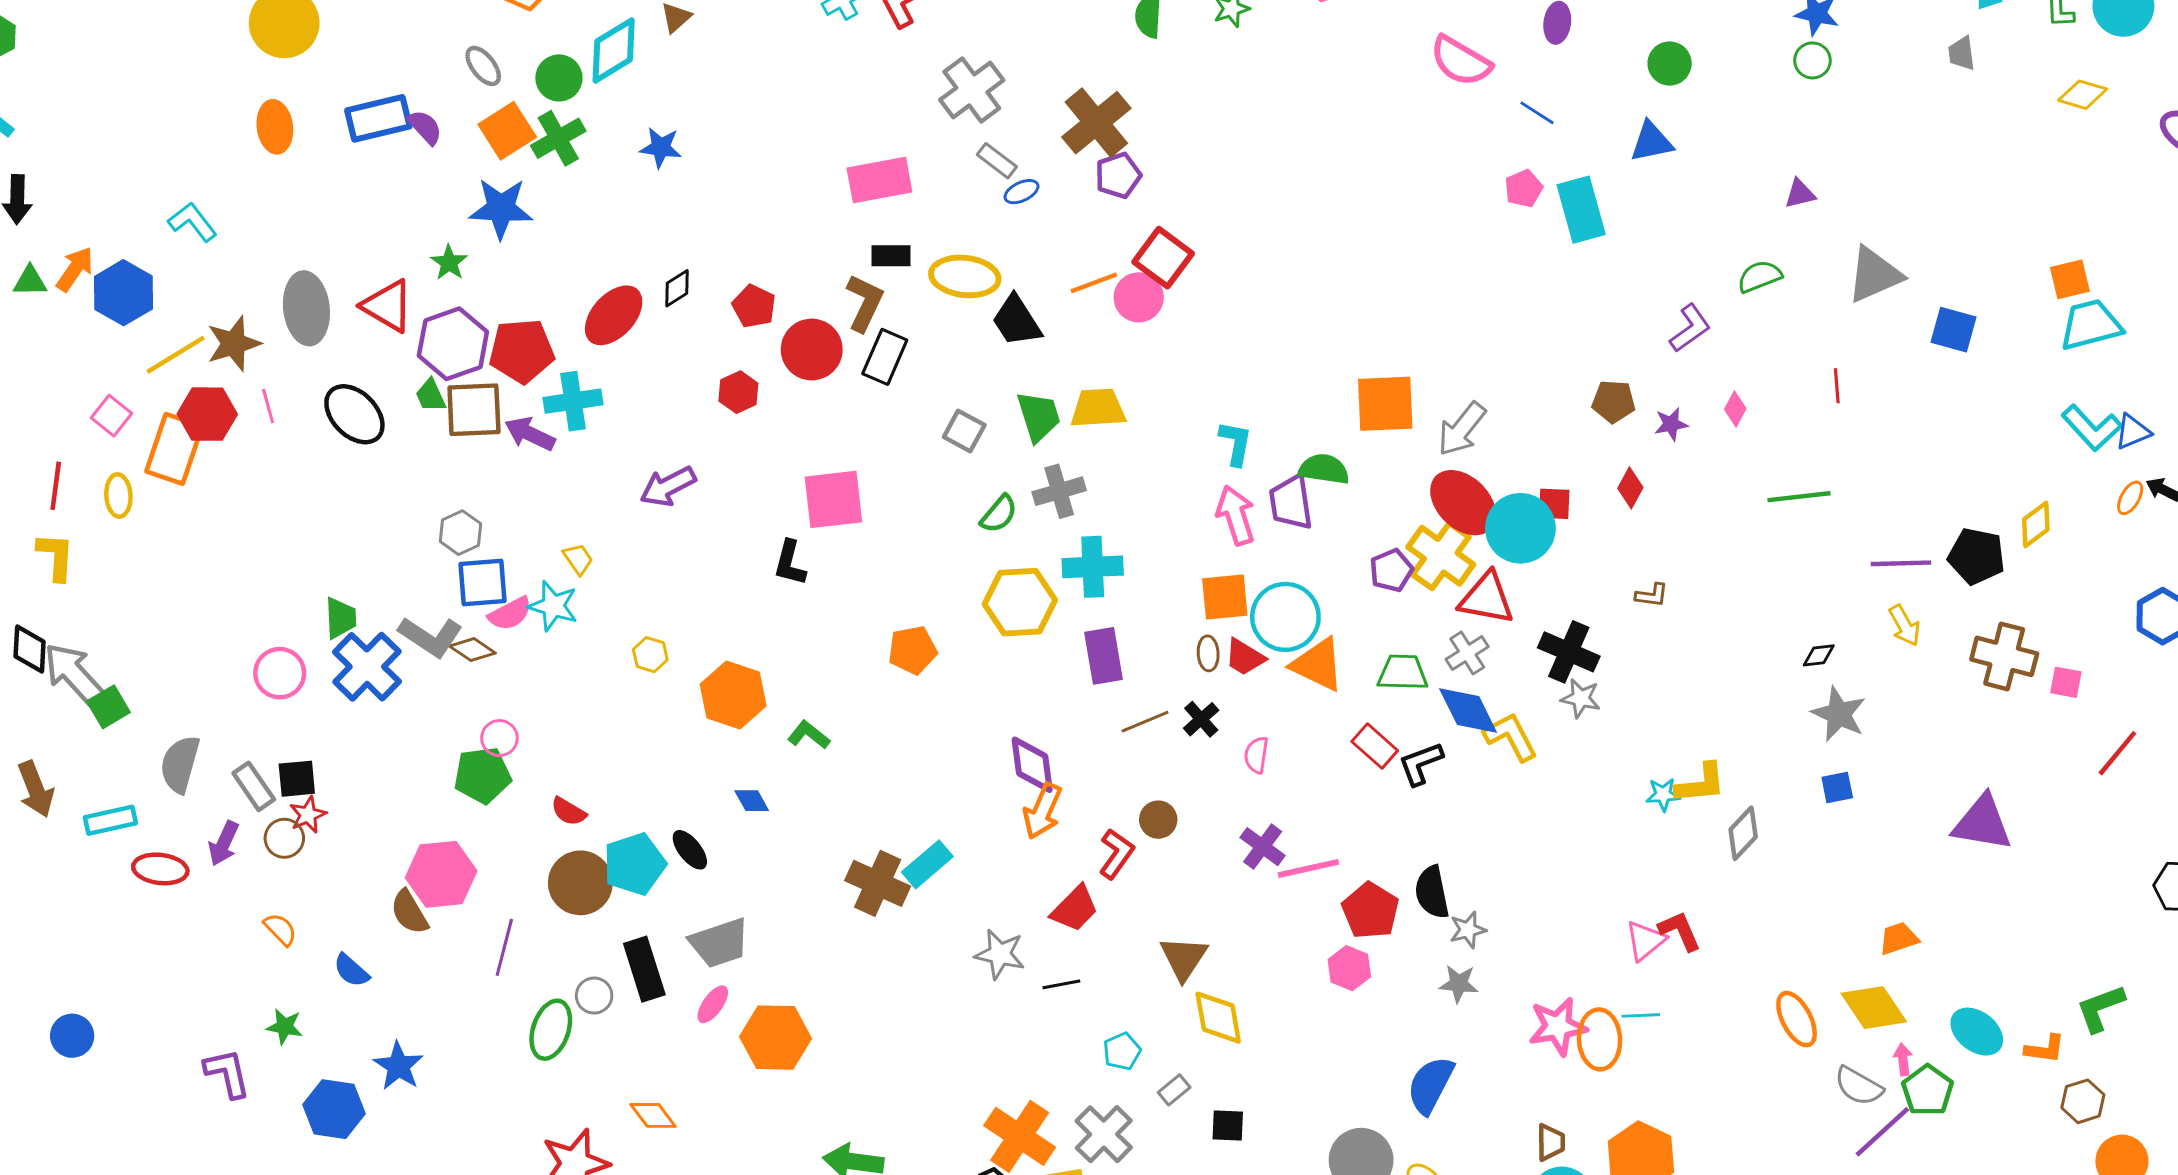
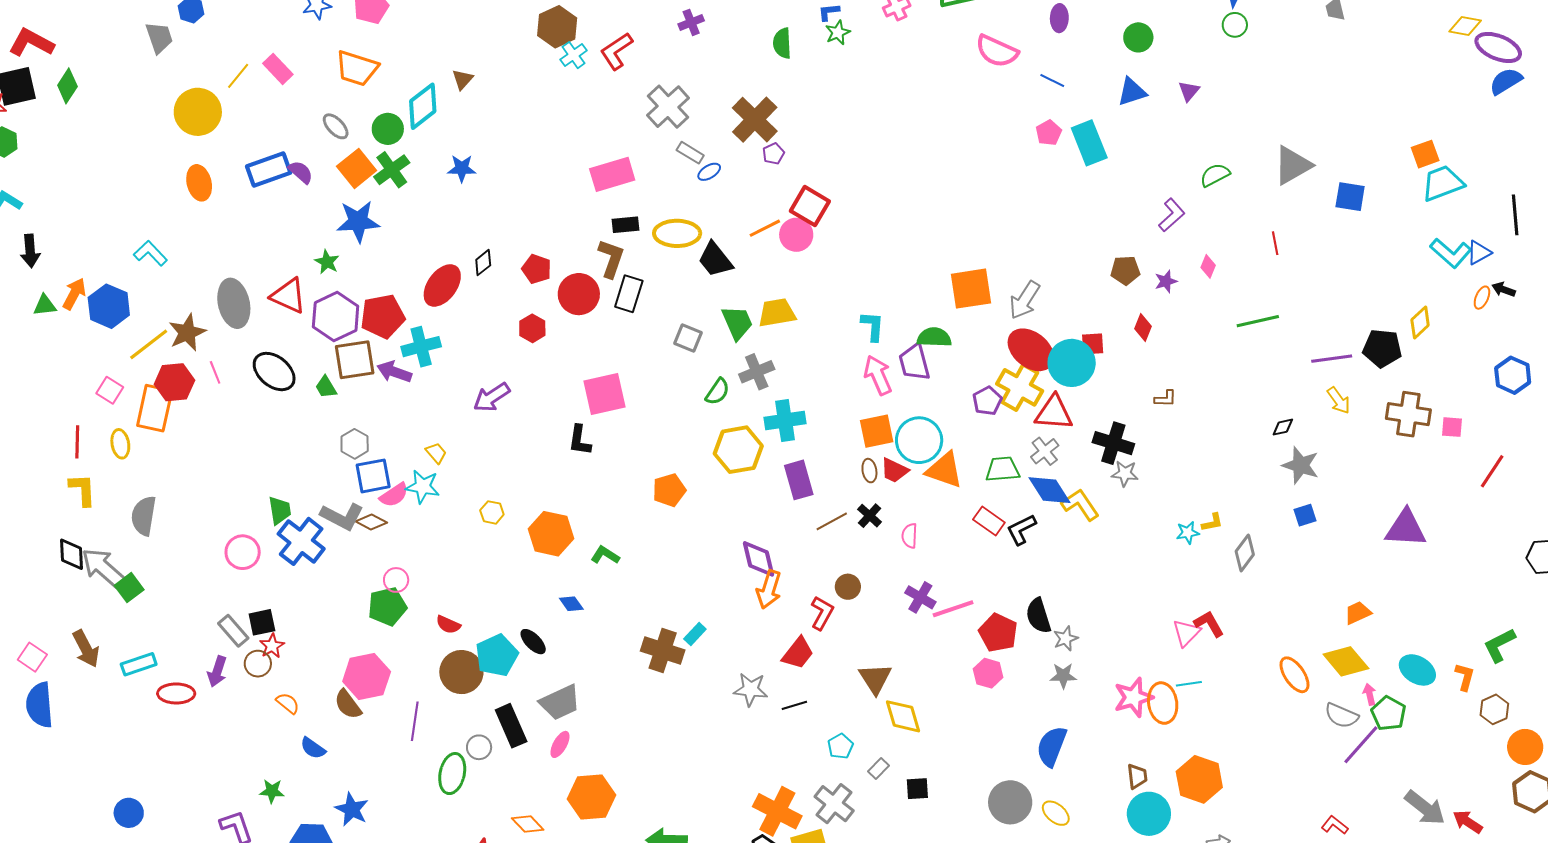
yellow diamond: (2083, 95) -> (1465, 26), moved
purple pentagon: (1118, 175) -> (773, 154), size x0.7
purple triangle: (1800, 194) -> (1189, 91), moved, turned -30
green trapezoid: (431, 395) -> (326, 387), moved
gray semicircle: (180, 764) -> (144, 516), moved
yellow L-shape: (1701, 784) -> (1212, 522), size x0.6
cyan rectangle: (927, 864) -> (695, 634), size x0.7
orange semicircle: (280, 929) -> (288, 703), moved
orange hexagon: (775, 1038) -> (591, 797), moved
orange L-shape: (2045, 1049) -> (1465, 677), turned -76

